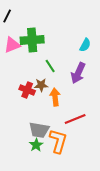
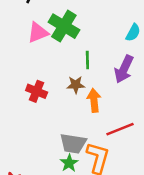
green cross: (32, 40) -> (64, 26), turned 35
green line: (50, 66) -> (87, 60), turned 32
red cross: (27, 90) -> (37, 91), moved

